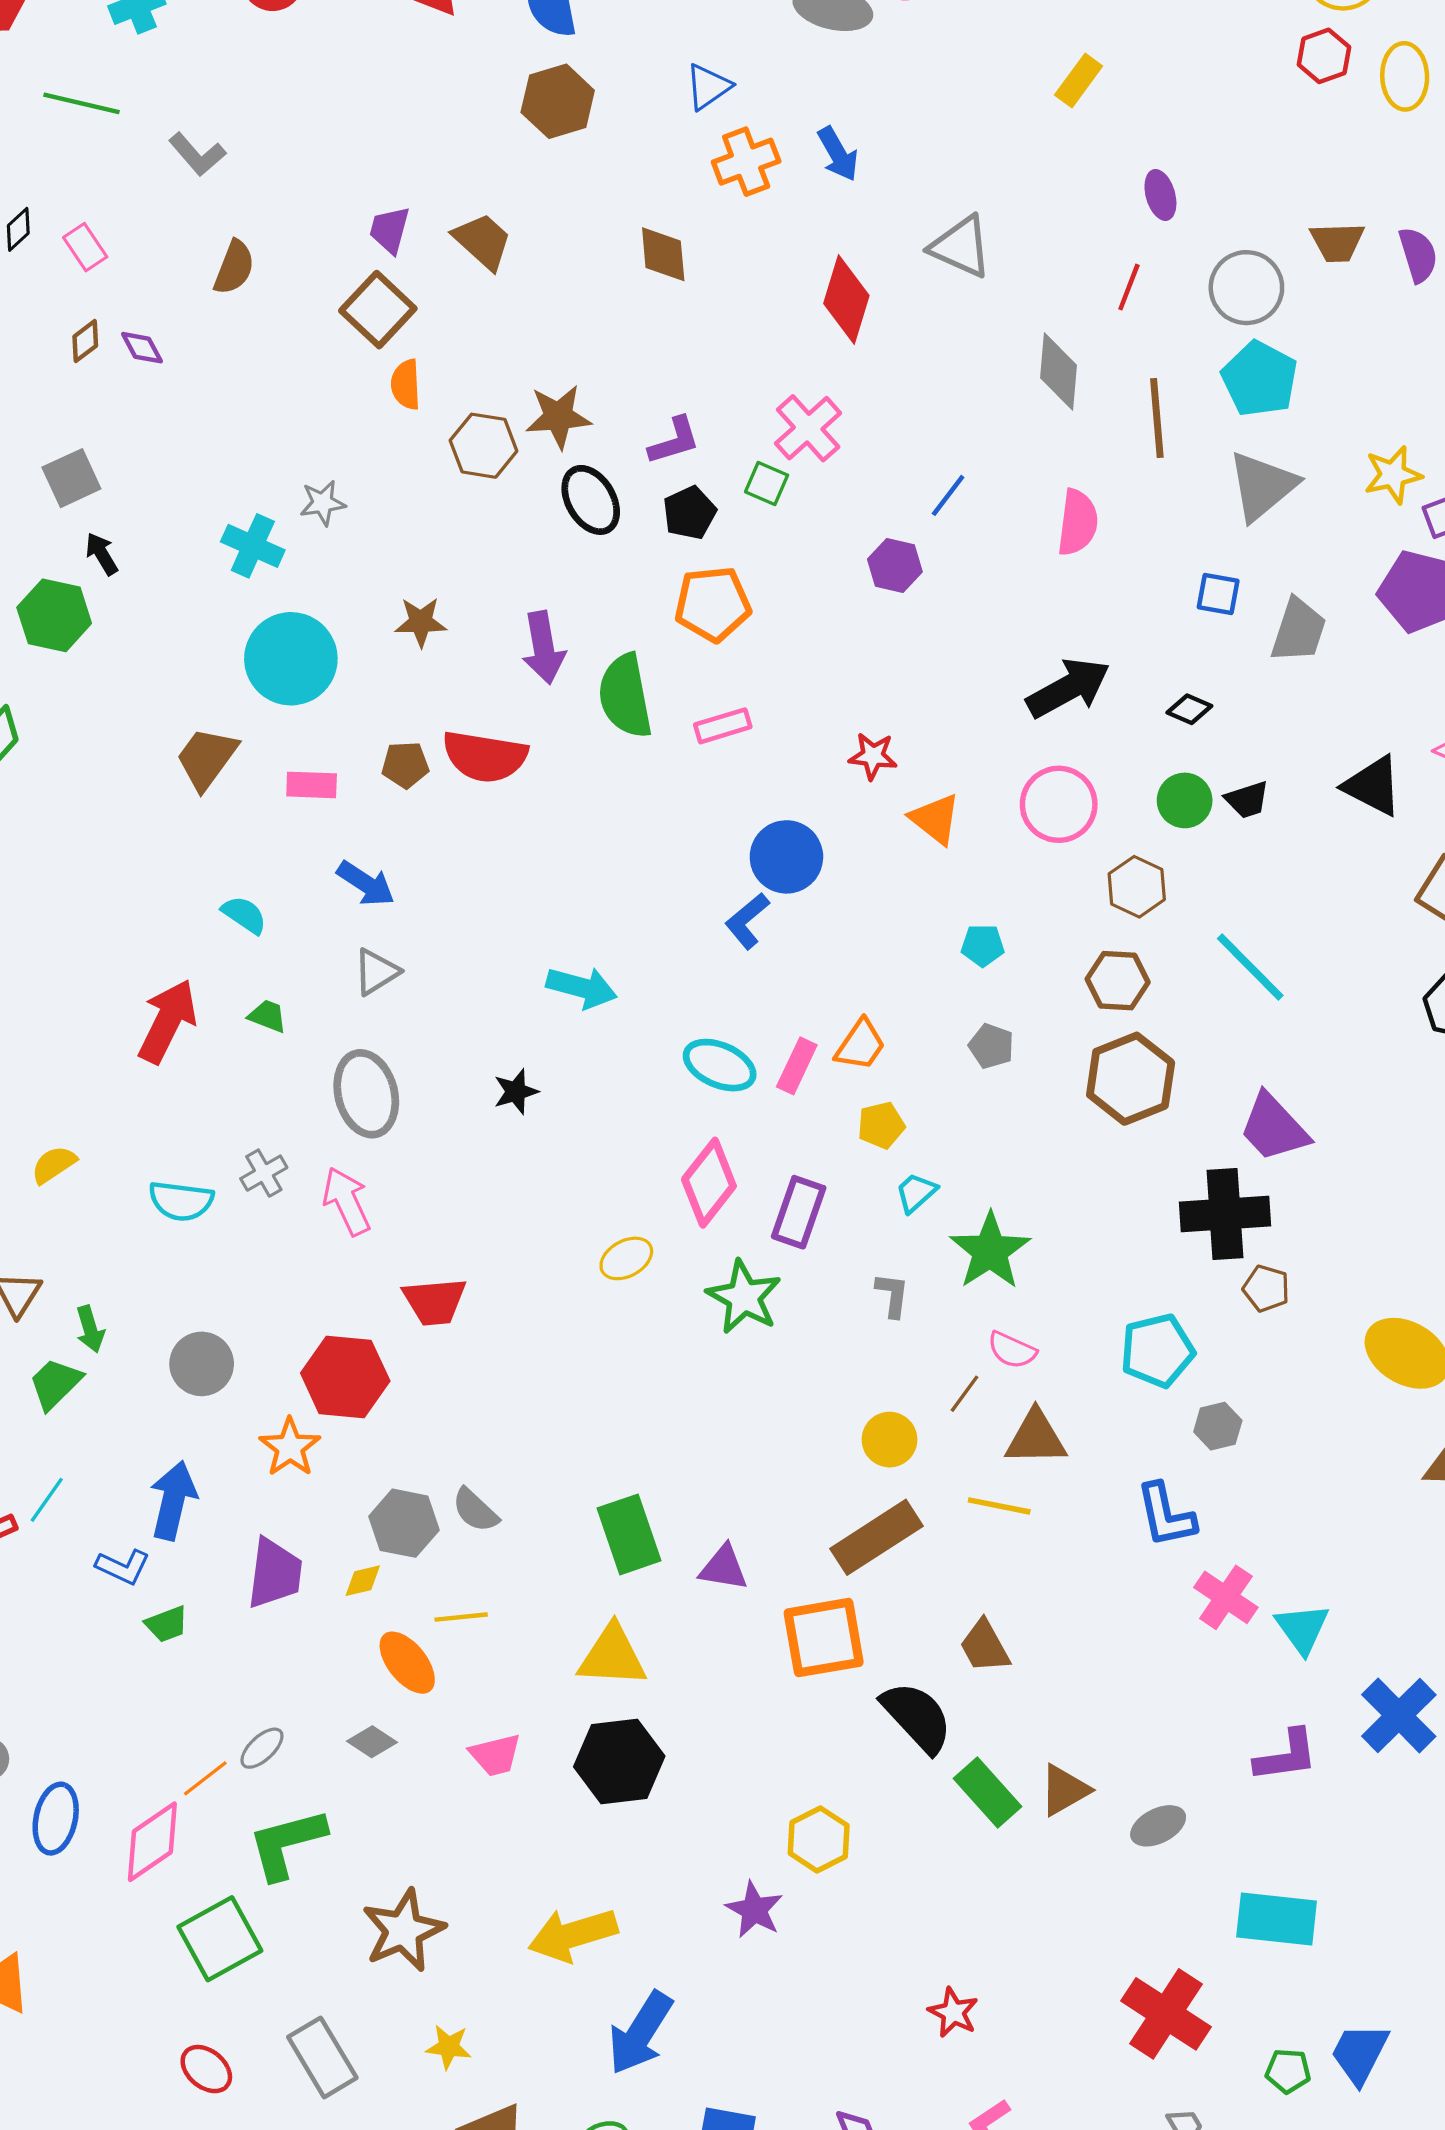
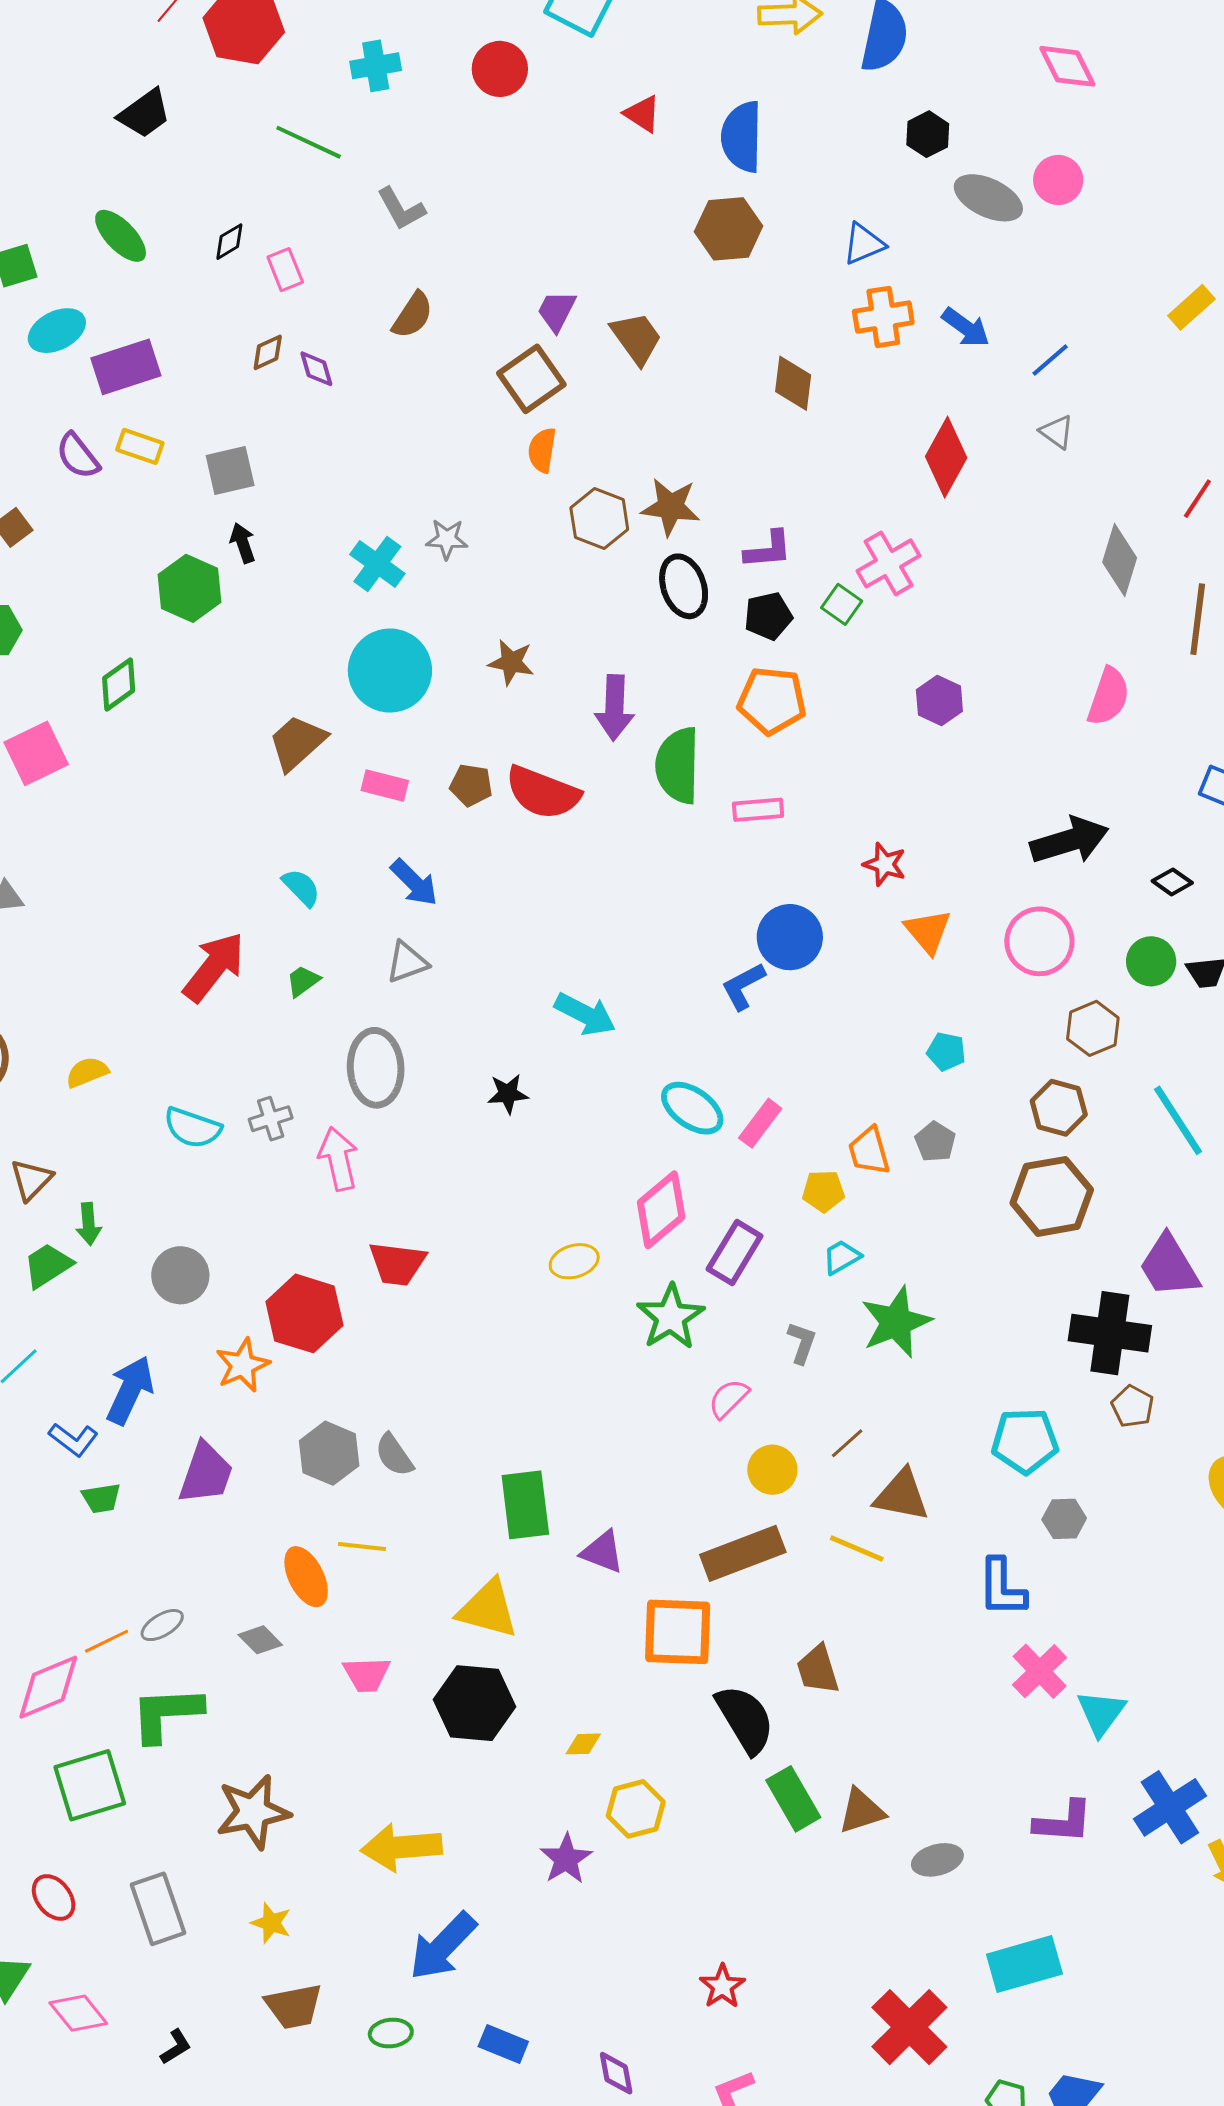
blue arrow: (838, 154) -> (966, 327), turned -36
gray triangle: (961, 247) -> (1057, 432), size x0.6
blue line: (948, 495) -> (1050, 360), moved
green trapezoid: (268, 1016) -> (303, 981), turned -69
orange trapezoid: (860, 1045) -> (869, 1151), moved, turned 118
pink semicircle: (1012, 1350) -> (729, 1399), moved, turned 99
yellow diamond: (363, 1581) -> (583, 1744), moved
cyan rectangle: (1277, 1919) -> (1024, 1964), turned -34

